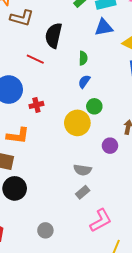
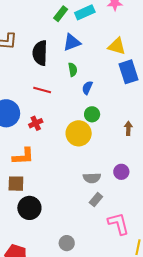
blue triangle: (104, 27) -> (72, 42), moved
red line: (35, 59) -> (42, 90), moved
blue semicircle: (84, 82) -> (87, 88), moved
purple circle: (110, 146) -> (121, 172), moved
pink L-shape: (101, 220) -> (119, 224), turned -65

